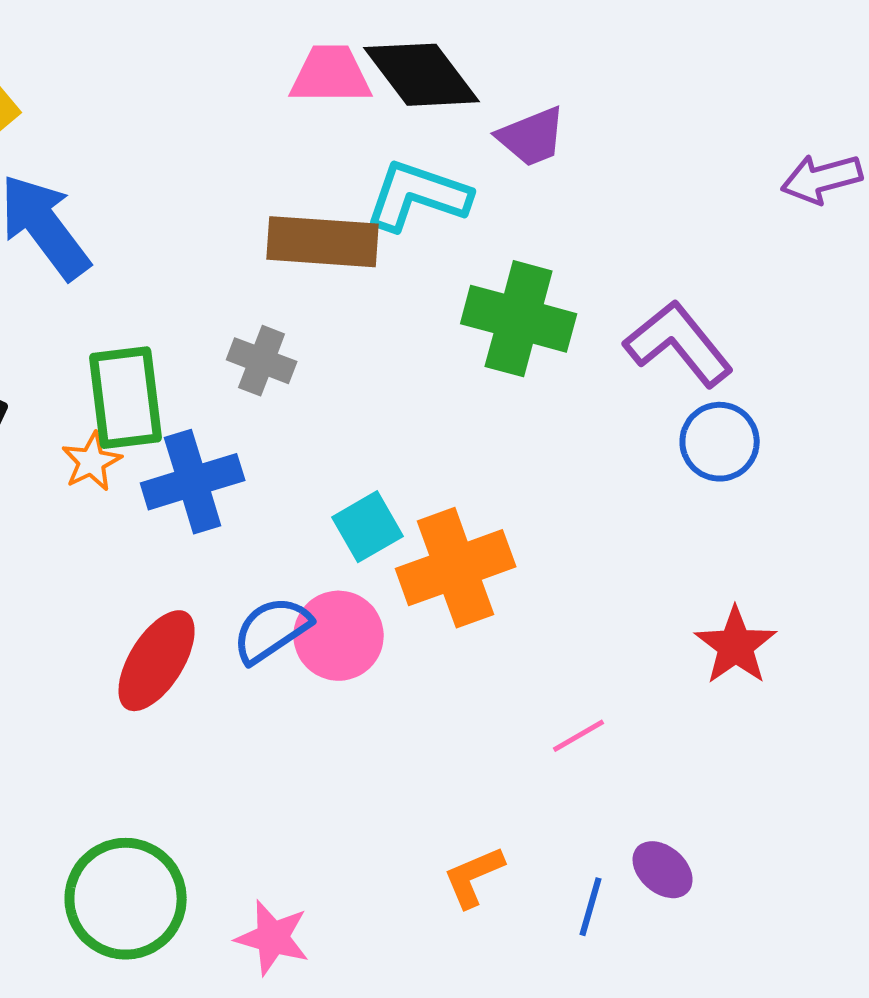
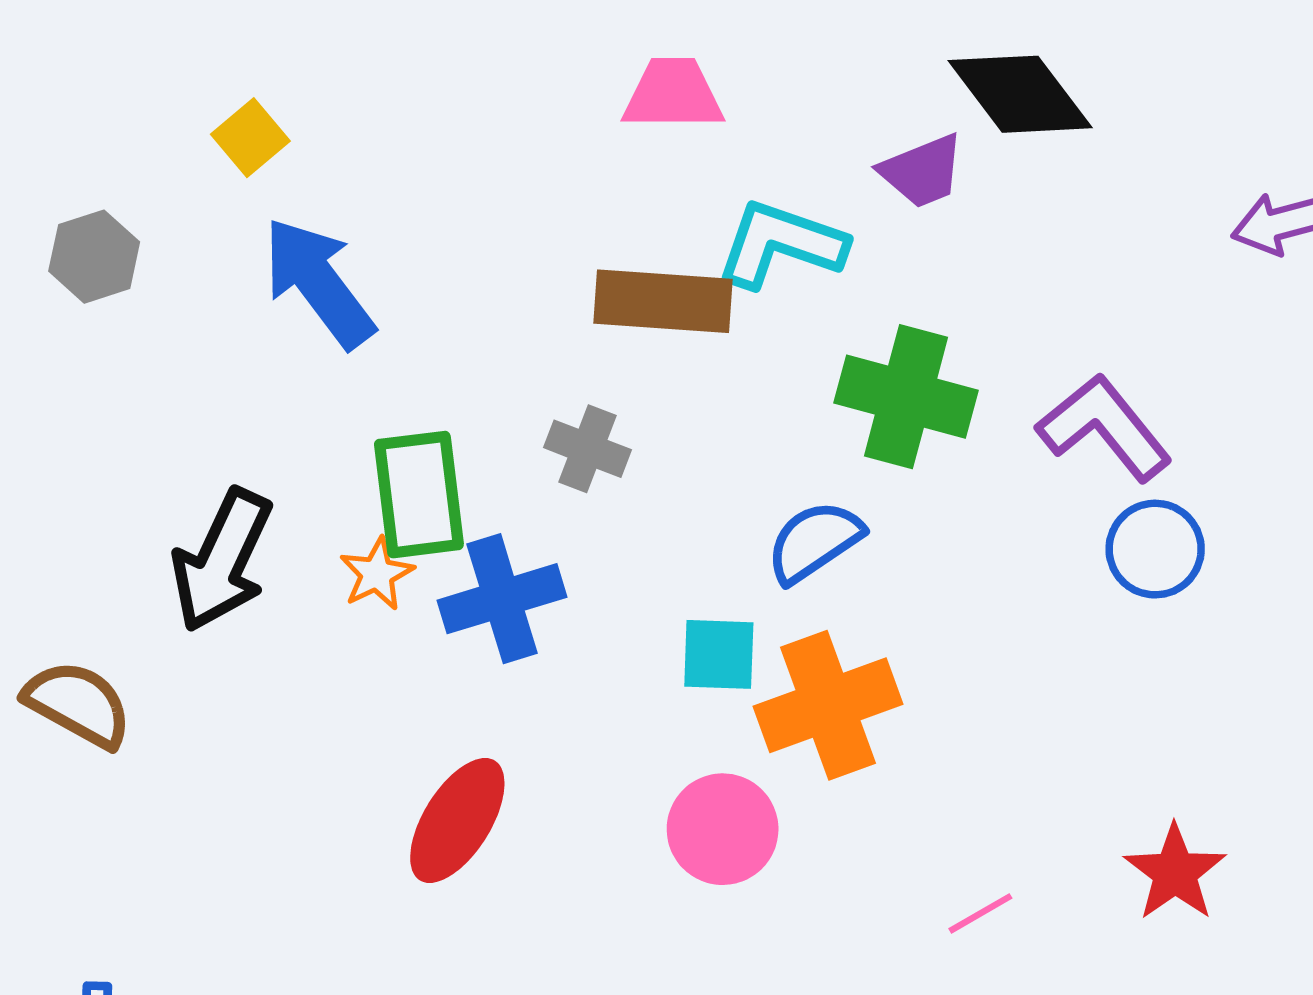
black diamond: (422, 75) -> (1020, 94), moved
cyan square: (368, 527) -> (719, 654), turned 32
blue semicircle: (272, 630) -> (814, 542), moved
pink circle: (339, 636) -> (723, 829), moved
red star: (736, 646) -> (1175, 873), moved

